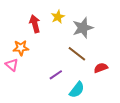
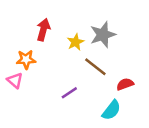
yellow star: (58, 17) -> (76, 42), moved
red arrow: (35, 24) -> (43, 30), turned 30
cyan semicircle: (77, 90) -> (111, 110), moved

